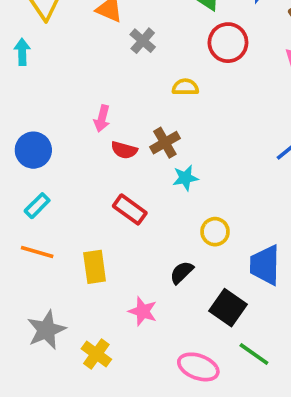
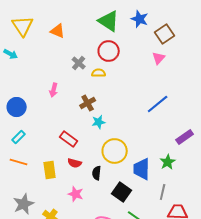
gray cross: (143, 41) -> (79, 63), moved
red circle: (228, 43) -> (109, 51), moved
cyan arrow: (22, 52) -> (11, 54), turned 120
red semicircle: (124, 150) -> (75, 163), moved
yellow circle: (215, 232) -> (115, 151), size x1.6
black semicircle: (182, 272) -> (97, 173), turned -40

